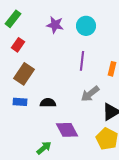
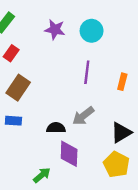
gray arrow: (90, 94) -> (83, 116), moved
black semicircle: (48, 103) -> (56, 128), moved
purple diamond: (67, 130) -> (69, 154), turned 30

